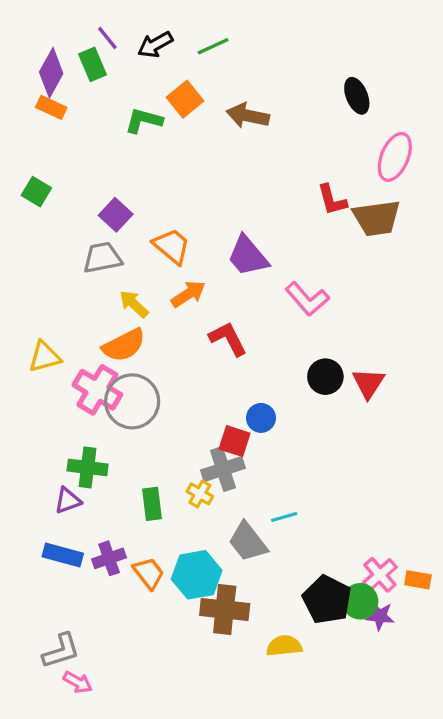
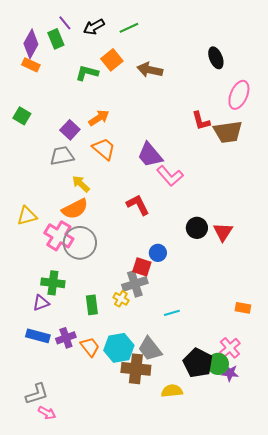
orange arrow: (188, 294) -> (99, 118), moved
pink L-shape: (307, 299) -> (170, 176), moved
gray trapezoid: (248, 542) -> (150, 349), moved
orange rectangle: (418, 580) -> (243, 308), moved

